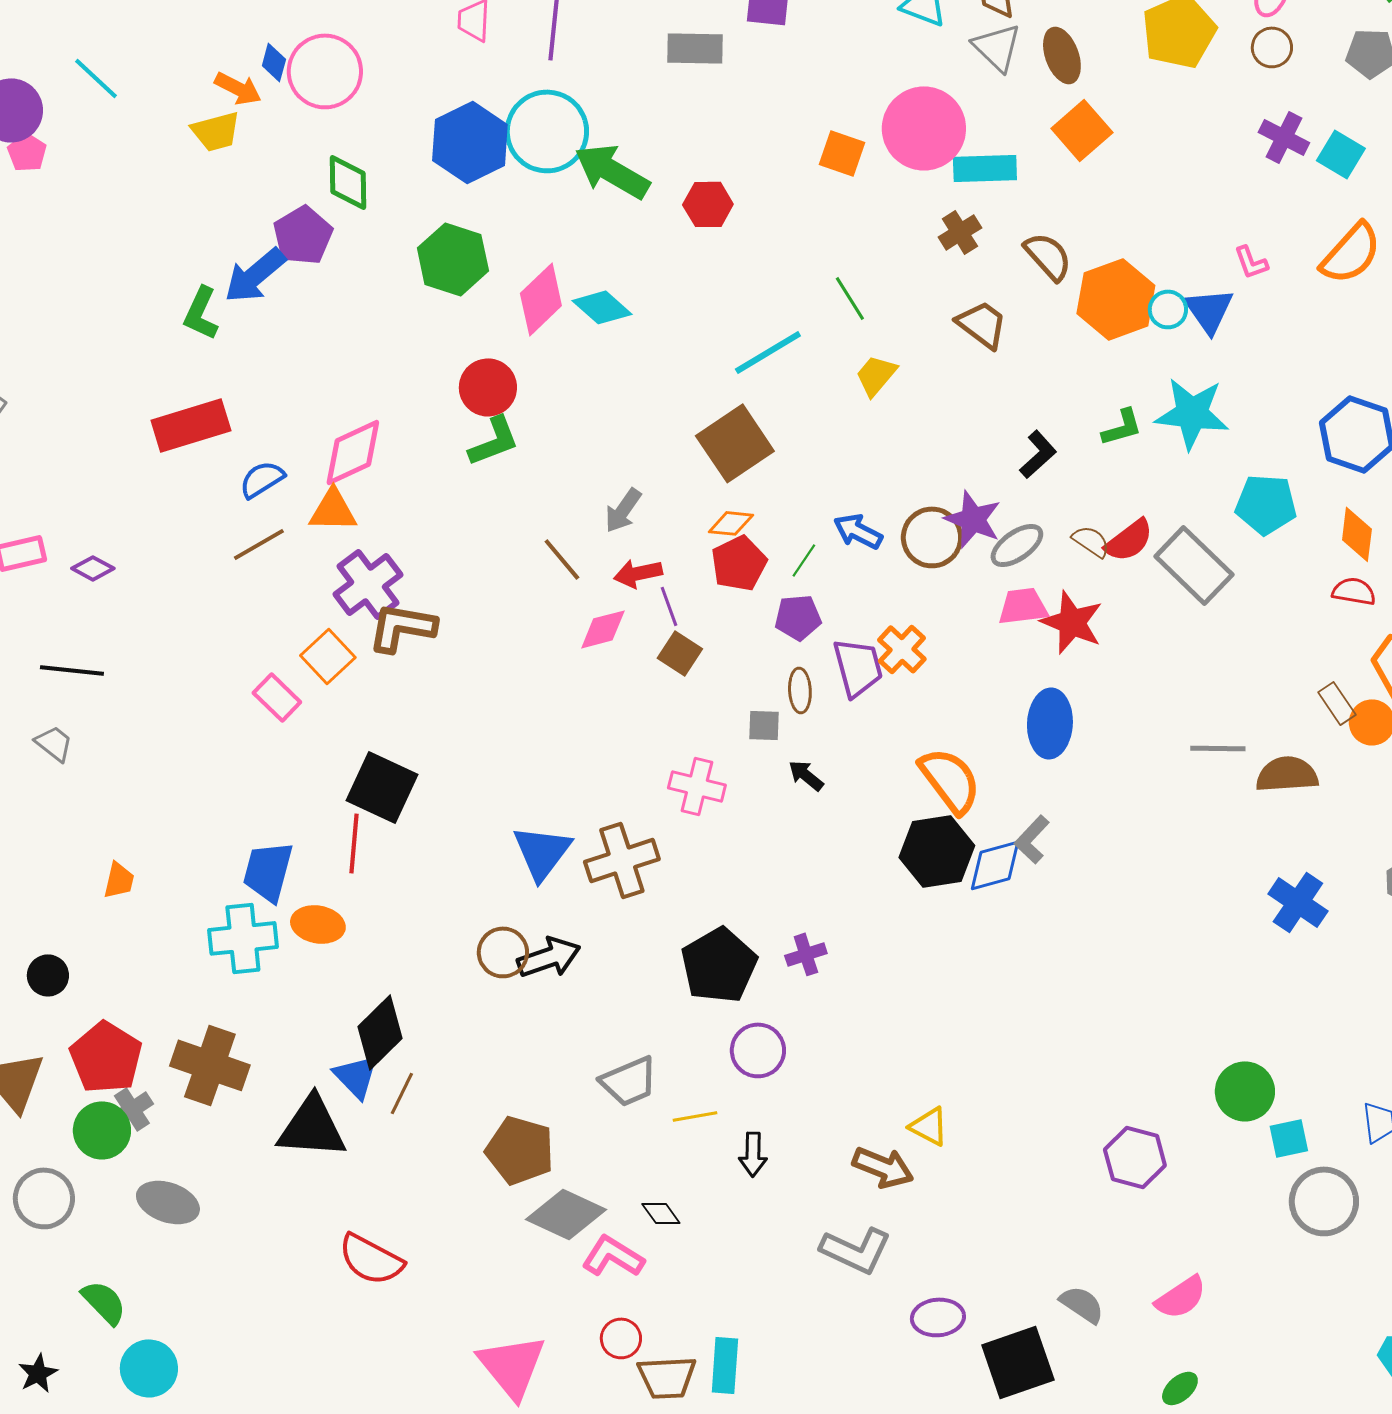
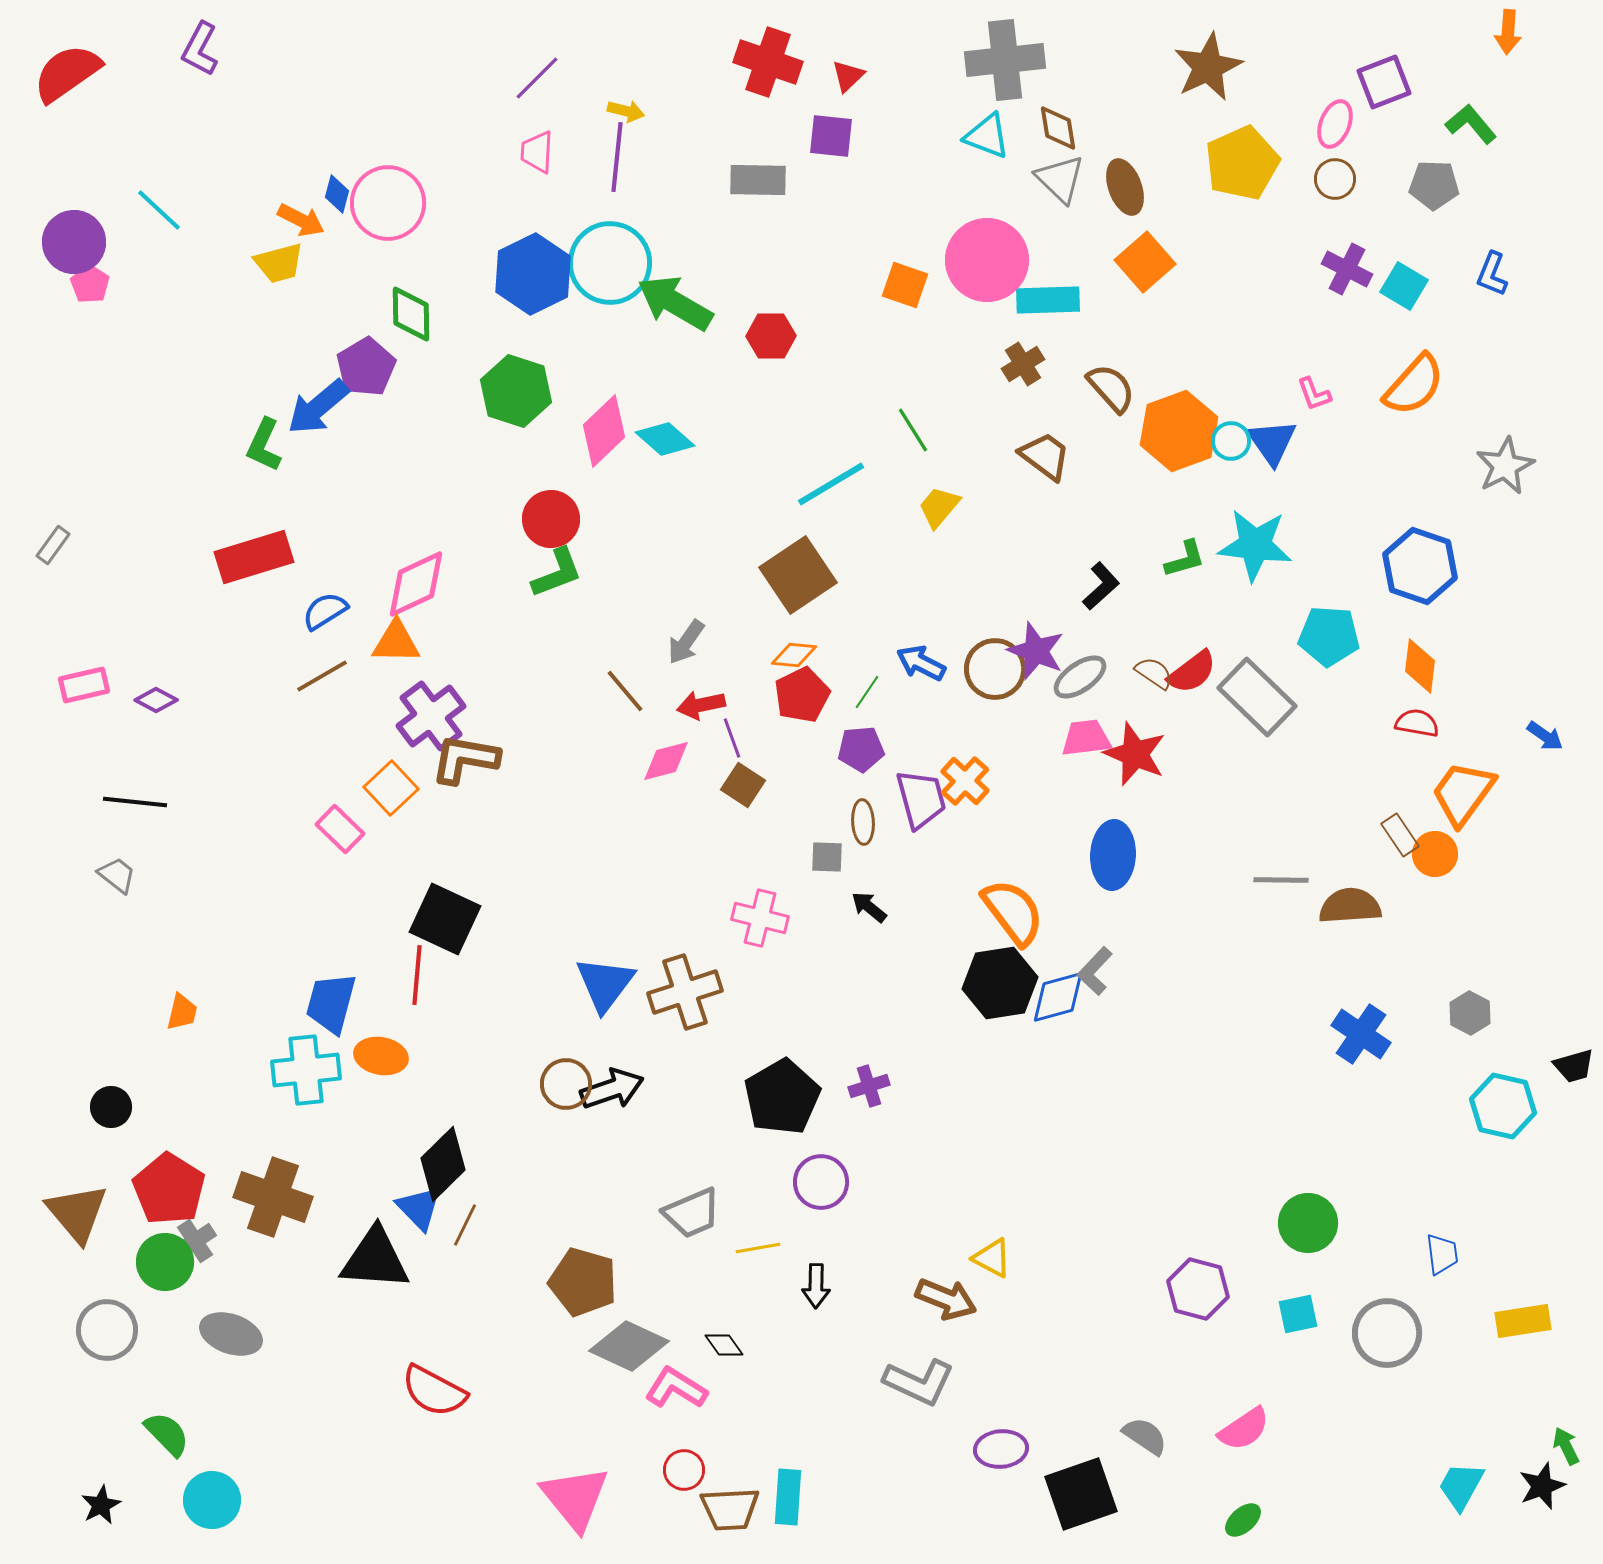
cyan square: (1289, 1138) -> (1298, 1314), moved

